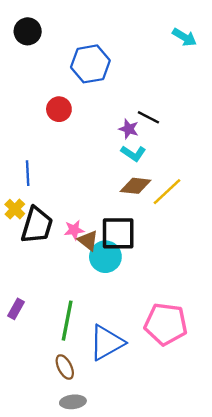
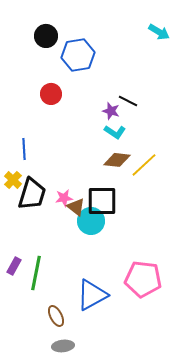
black circle: (28, 31) -> (46, 36), moved
green line: (67, 321) -> (36, 273), moved

